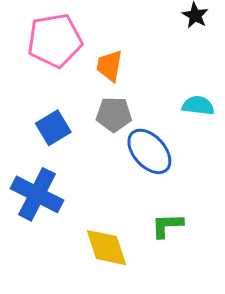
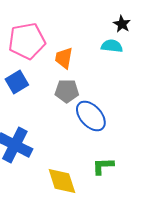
cyan semicircle: (198, 106) -> (112, 46), moved
blue square: (53, 128) -> (17, 82), moved

